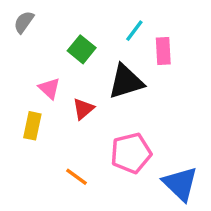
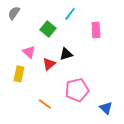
cyan line: (134, 31) -> (70, 14), moved
black triangle: (126, 82) -> (66, 54), moved, size x0.6
blue triangle: (180, 184) -> (106, 108), size x0.6

